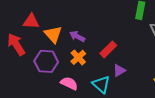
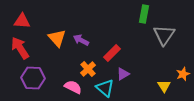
red triangle: (31, 21) -> (22, 21), moved
orange cross: (78, 57) -> (88, 69), moved
purple hexagon: (46, 61) -> (33, 78), moved

